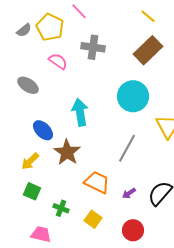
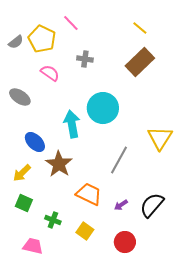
gray cross: (93, 47) -> (85, 59), size x0.7
cyan circle: (133, 96) -> (103, 108), moved

